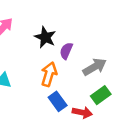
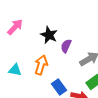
orange arrow: (49, 74) -> (41, 65), moved

